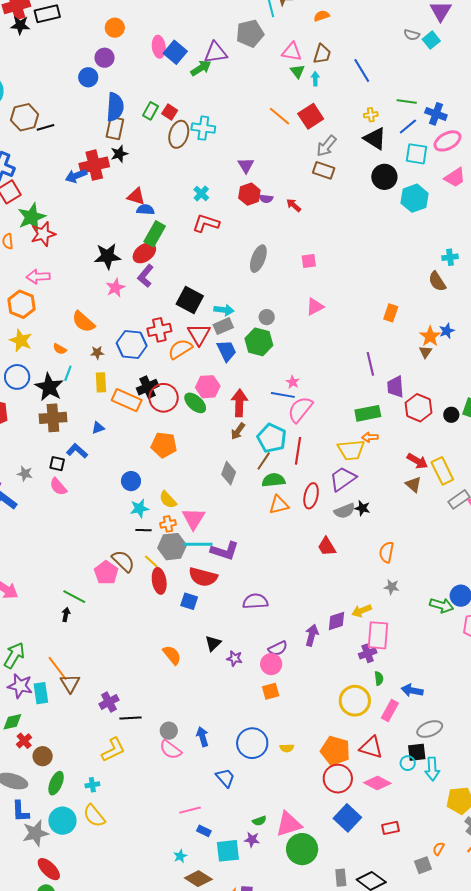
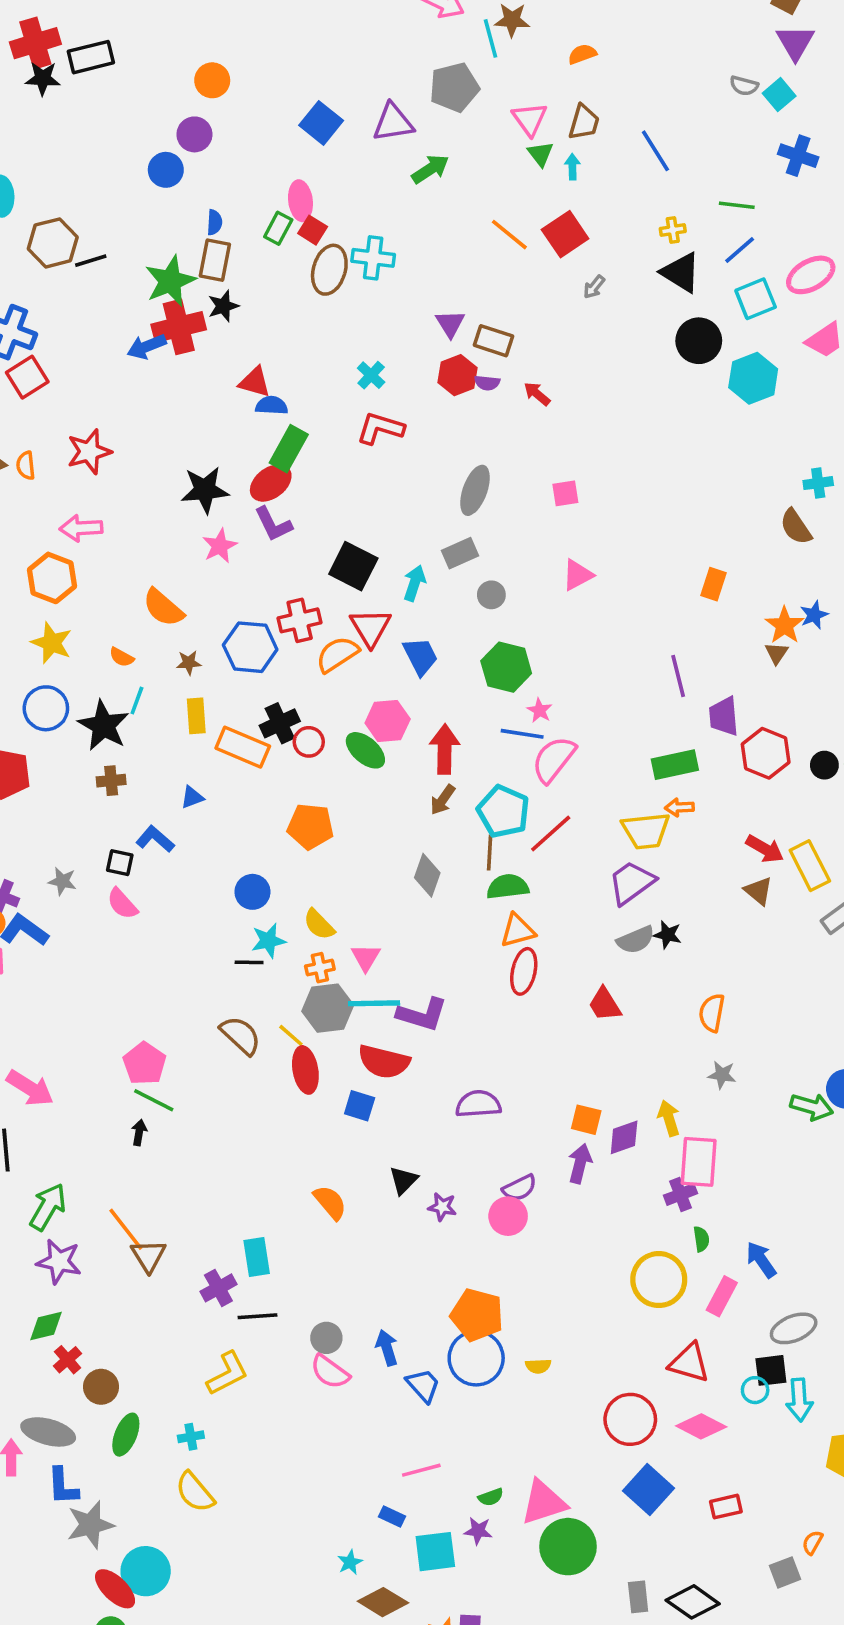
pink ellipse: (159, 47) -> (300, 201), moved
pink triangle: (292, 52) -> (530, 119), turned 45
green arrow: (201, 68) -> (430, 169), moved
blue semicircle: (115, 107) -> (215, 222), size x0.5
blue cross: (436, 114) -> (798, 156), moved
gray arrow: (326, 146) -> (594, 287), size x0.6
cyan square: (417, 154) -> (756, 299), turned -30
brown rectangle: (324, 170) -> (493, 341), moved
green star: (32, 217) -> (170, 281), moved
purple L-shape: (145, 276) -> (273, 524), turned -65
cyan arrow: (224, 310) -> (415, 583), turned -78
gray rectangle: (223, 326) -> (460, 553), moved
green hexagon: (259, 342) -> (506, 667), moved
red circle: (164, 398) -> (309, 742), size x0.6
brown cross: (53, 418) -> (111, 781), size x0.6
red line: (298, 451) -> (551, 833), turned 40
brown line: (264, 461) -> (490, 853), turned -30
red ellipse: (311, 496) -> (524, 971), moved
pink triangle: (194, 519) -> (366, 957), size x0.7
black line: (143, 530) -> (249, 962), moved
pink pentagon: (106, 573) -> (144, 1063), moved
yellow arrow: (362, 611) -> (669, 1118), turned 96
blue arrow: (412, 690) -> (761, 1260), turned 45
orange square: (271, 691) -> (586, 1120), moved, turned 30
cyan rectangle: (41, 693) -> (257, 1257), moved
orange pentagon: (335, 751) -> (477, 1315), moved
blue trapezoid: (225, 778) -> (423, 1385), moved
pink line: (190, 810) -> (421, 1470), moved
cyan circle: (62, 821) -> (146, 1571), moved

